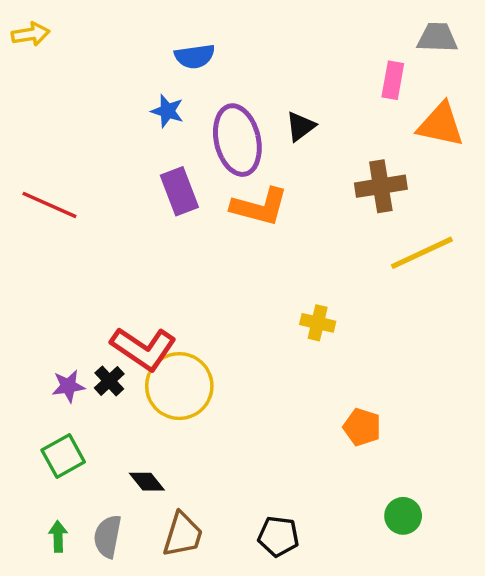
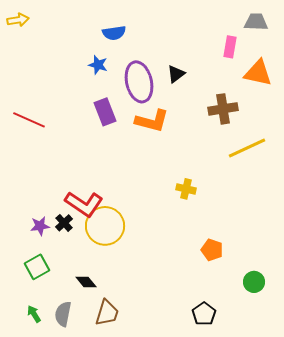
green circle: (403, 516) -> (254, 282), moved
green arrow: (58, 536) -> (34, 314), turned -30
black pentagon: (278, 536) -> (204, 314), moved, turned 30

